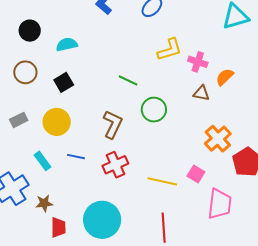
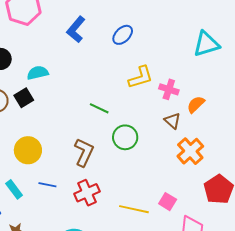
black square: (64, 82) -> (24, 98), moved
brown triangle: (201, 93) -> (172, 121), turned 30
orange cross: (218, 139) -> (190, 151), moved

